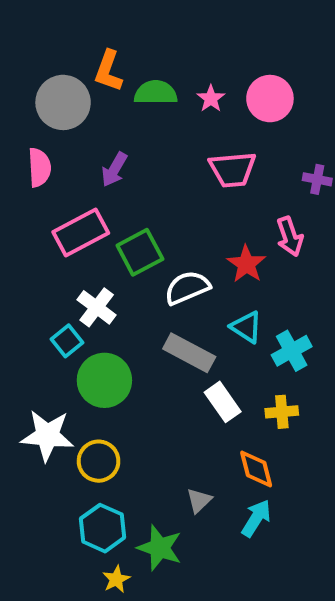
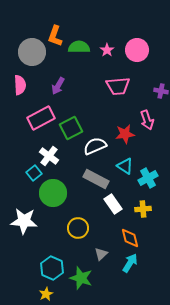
red star: (246, 264) -> (125, 134), turned 30
yellow circle: (99, 461) -> (78, 228), moved
yellow star: (116, 579) -> (46, 294), moved

